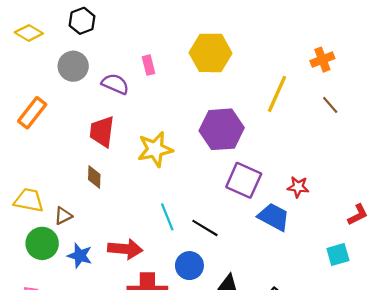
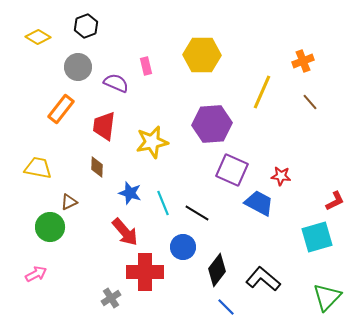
orange rectangle: (32, 113) -> (61, 109), moved
yellow trapezoid: (29, 200) -> (38, 168), moved
red arrow: (125, 249) -> (125, 232), turned 44
cyan square: (338, 255) -> (317, 237), size x1.5
blue star: (80, 256) -> (130, 193), moved

